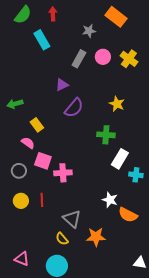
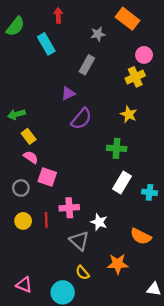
green semicircle: (23, 15) -> (15, 26), moved
pink circle: (103, 57) -> (144, 55), moved
yellow cross: (129, 59) -> (135, 77), moved, turned 30
yellow rectangle: (37, 125) -> (29, 136), moved
white rectangle: (120, 159) -> (122, 182), moved
pink cross: (63, 173) -> (69, 208), moved
white star: (110, 200) -> (99, 222), moved
orange star: (96, 237) -> (118, 264), moved
yellow semicircle: (62, 239) -> (82, 273), moved

